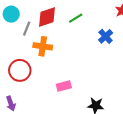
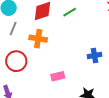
gray line: (27, 29) -> (13, 29), moved
blue cross: (106, 36) -> (95, 56), moved, turned 32

